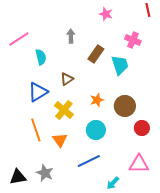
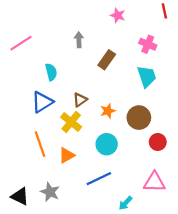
cyan semicircle: (41, 57) -> (51, 72), moved
cyan trapezoid: (120, 65) -> (147, 76), moved
brown triangle: (67, 79) -> (80, 100), moved
orange triangle: (60, 140) -> (67, 155), turned 35
black triangle: (18, 177) -> (20, 196), turned 36

